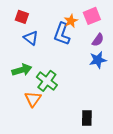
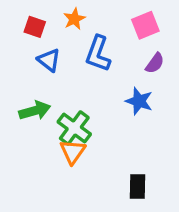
orange star: (71, 21) -> (74, 19), moved
blue star: (98, 60) -> (139, 101), moved, turned 30
orange triangle: (33, 99) -> (73, 152), moved

